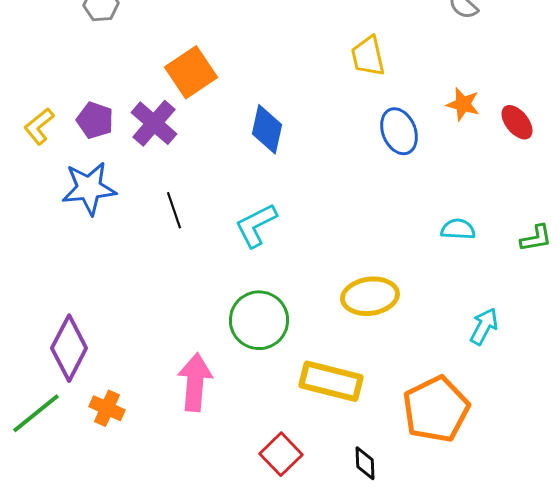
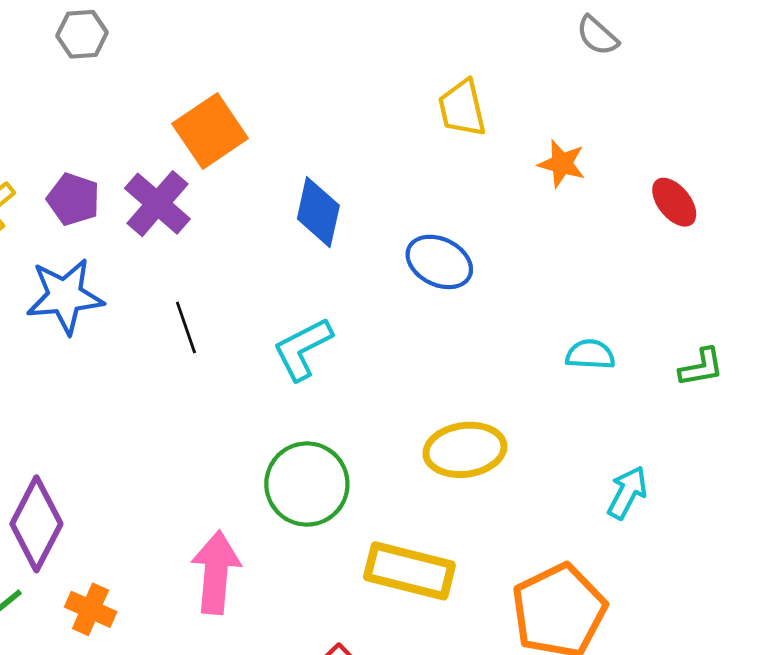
orange star: (463, 104) -> (562, 164), moved
blue ellipse: (399, 131) -> (439, 262), moved, turned -42

